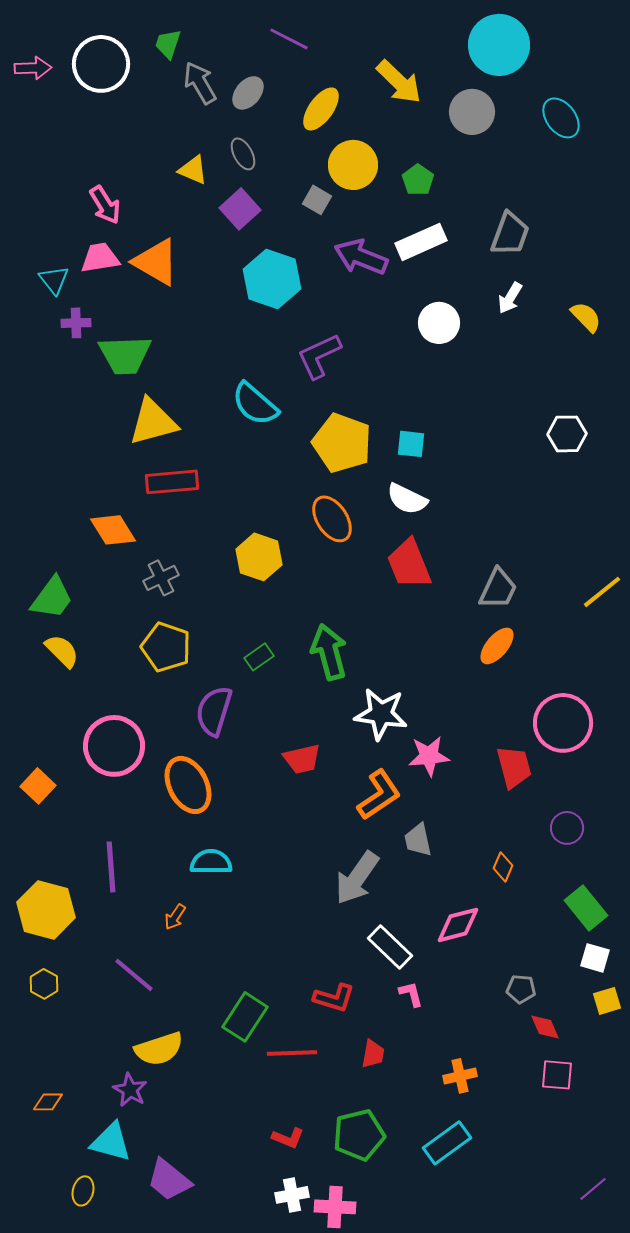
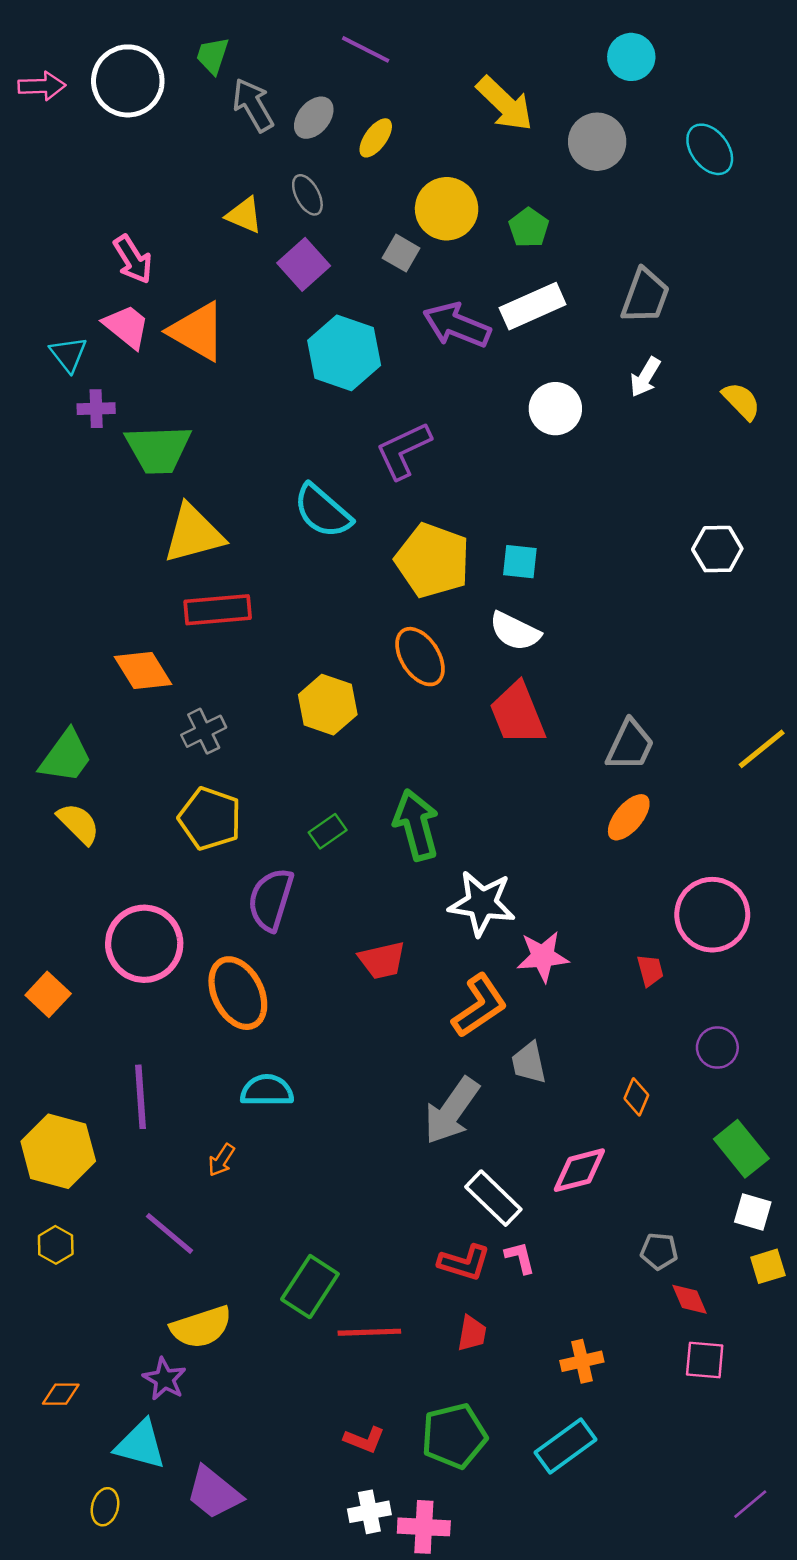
cyan circle: (499, 45) -> (631, 57), size x0.6
yellow ellipse: (321, 109) -> (376, 138), moved, size x0.7
pink trapezoid: (100, 258) -> (127, 326), turned 48
red trapezoid: (514, 767) -> (650, 970), size x0.6
red L-shape: (334, 998) -> (464, 1263), moved

